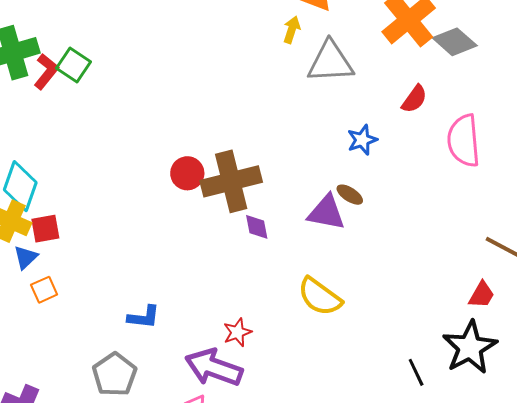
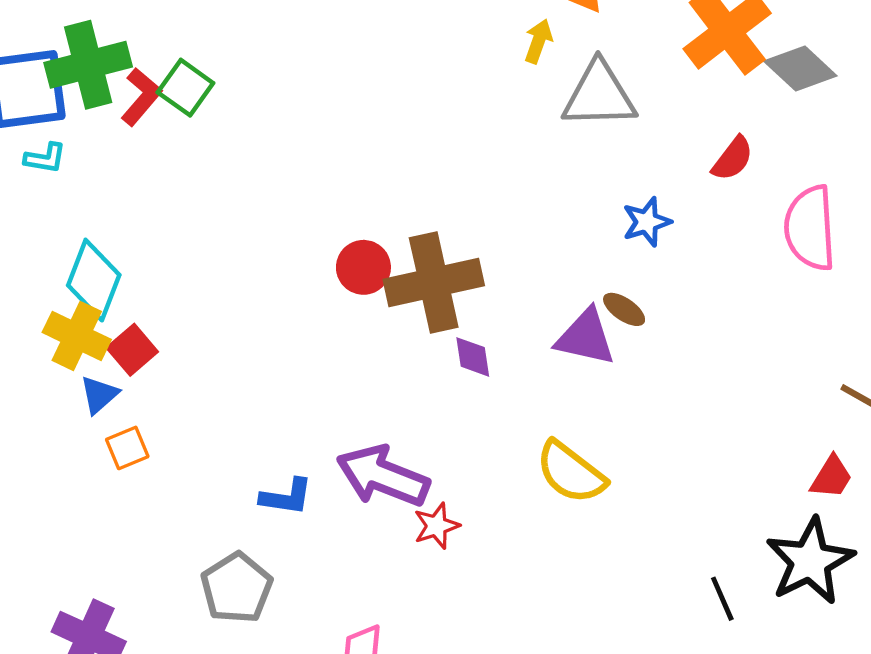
red square: (45, 229) -> (132, 350), turned -32
purple arrow: (214, 368) -> (383, 476), moved

